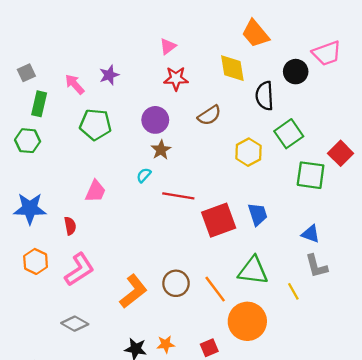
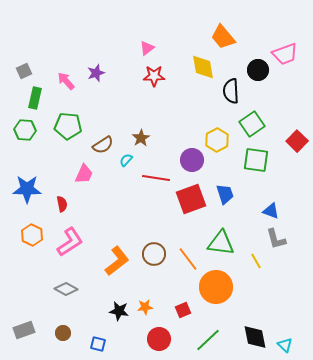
brown semicircle: (209, 115) -> (103, 145), moved
purple circle: (155, 120) -> (192, 160), moved
green pentagon: (95, 125) -> (68, 126), moved
green square: (311, 175) -> (256, 160), moved

